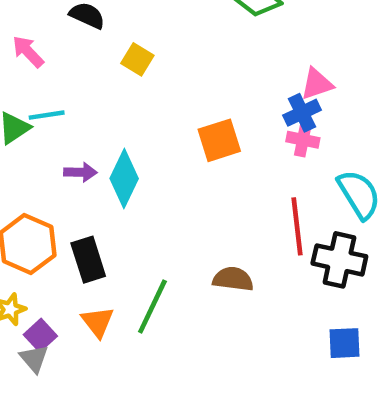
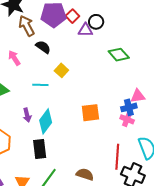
cyan line: (47, 115) -> (40, 85), moved
purple arrow: (80, 172) -> (27, 115), turned 64
black rectangle: (88, 260) -> (40, 149), moved

